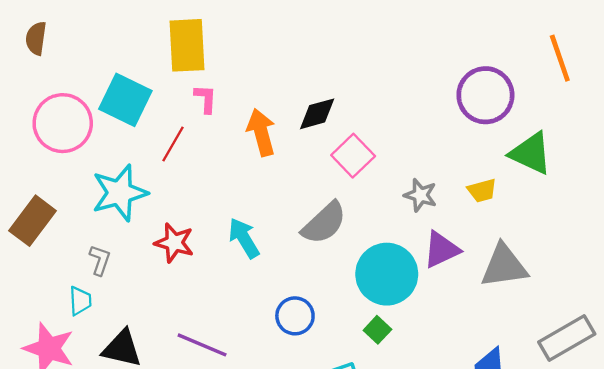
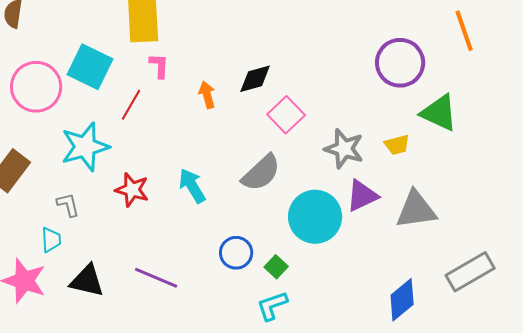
orange arrow: (261, 132) -> (207, 95), size x0.7
gray star: (420, 195) -> (344, 149), size x1.4
gray L-shape: (100, 260) -> (68, 205), turned -32
green square: (377, 330) -> (276, 267), moved

